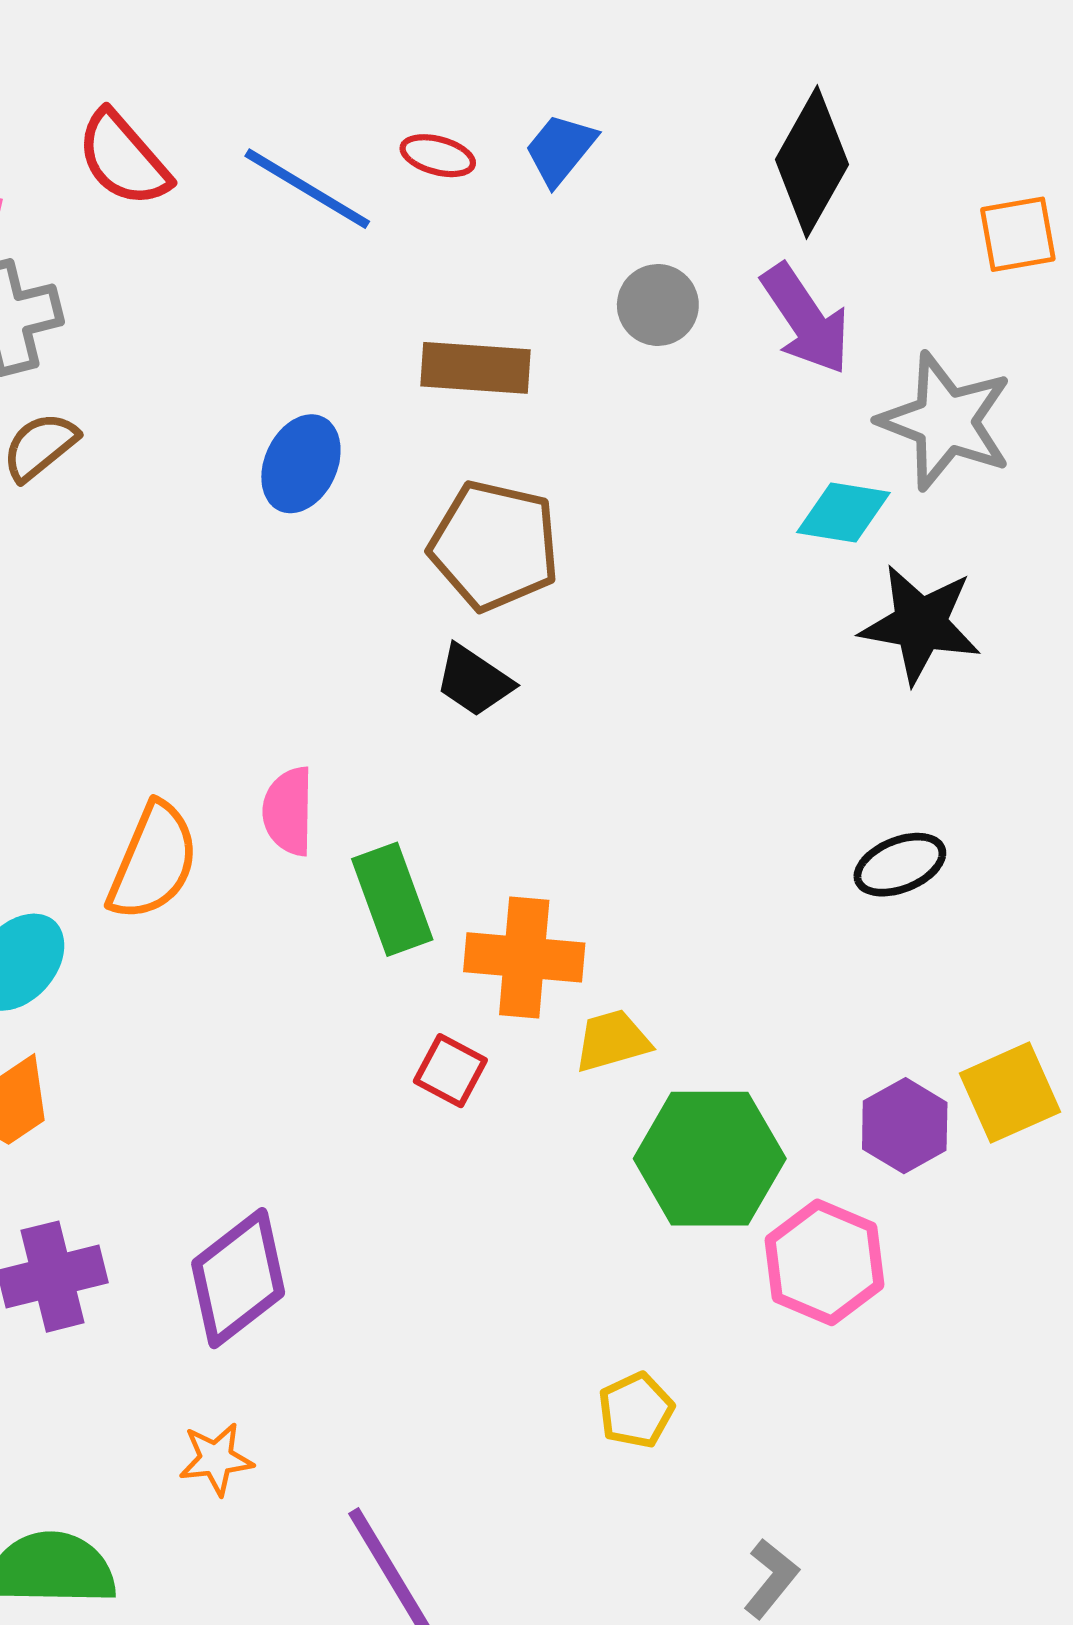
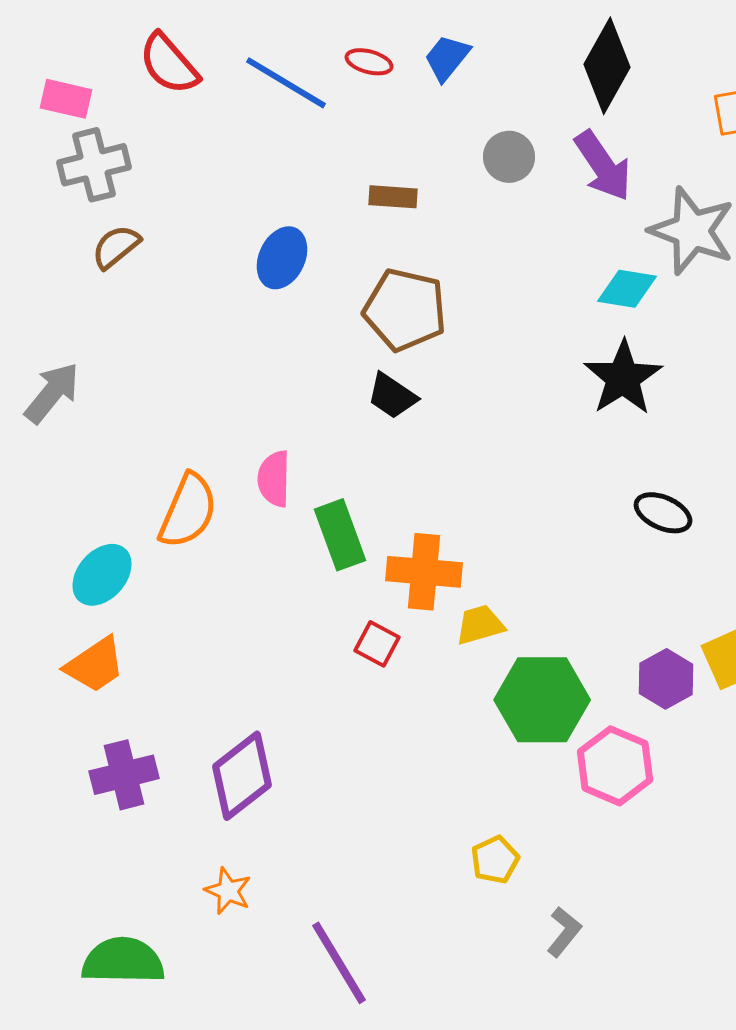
brown rectangle: (475, 368) -> (393, 197), size x0.7
black star: (920, 624) -> (623, 378), moved, turned 30
black ellipse: (900, 865) -> (663, 513), turned 46
orange star: (216, 1459) -> (228, 891), turned 30
gray L-shape: (771, 1578) -> (564, 932), moved

